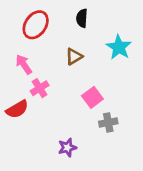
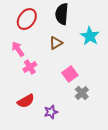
black semicircle: (82, 18) -> (62, 14), size x1.5
red semicircle: (17, 109) -> (26, 101), moved
gray cross: (108, 122) -> (82, 93), turned -32

